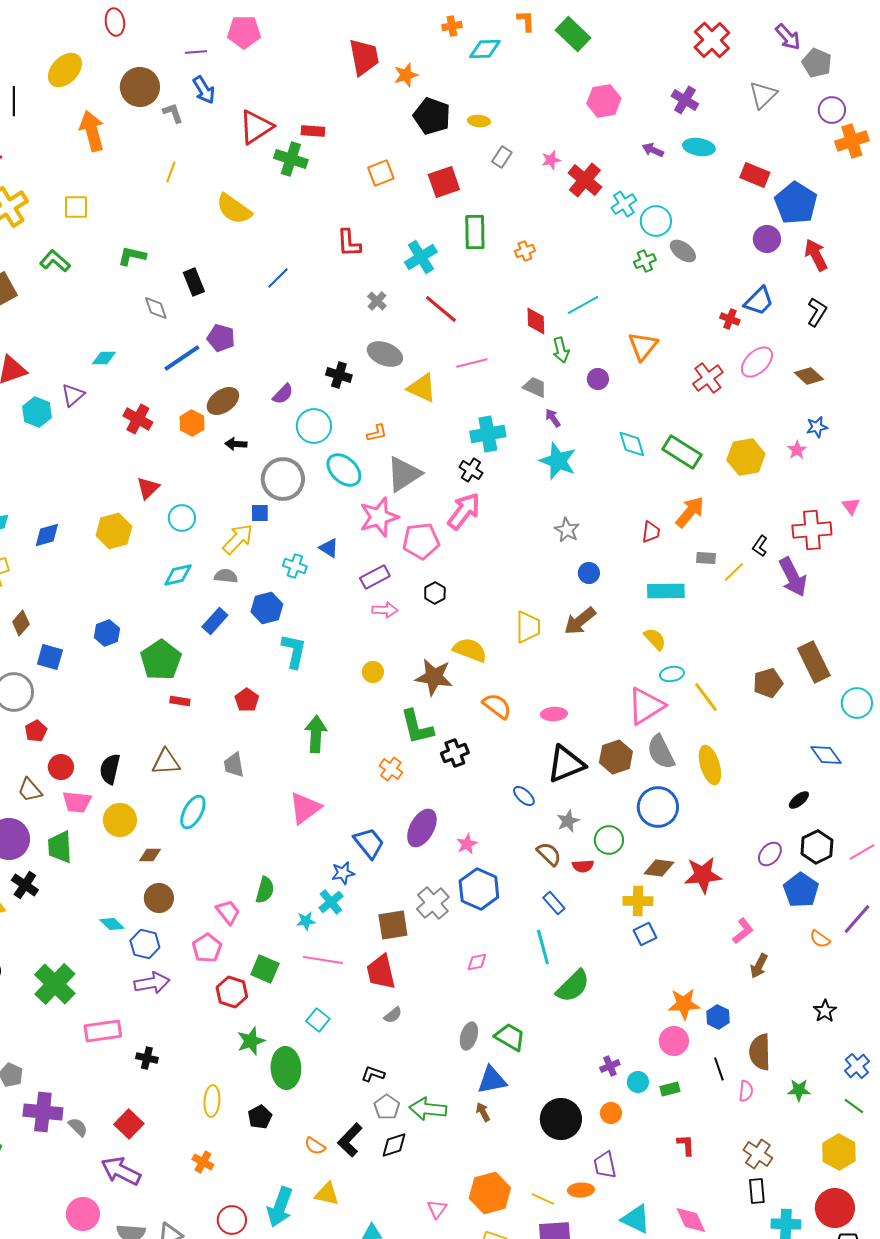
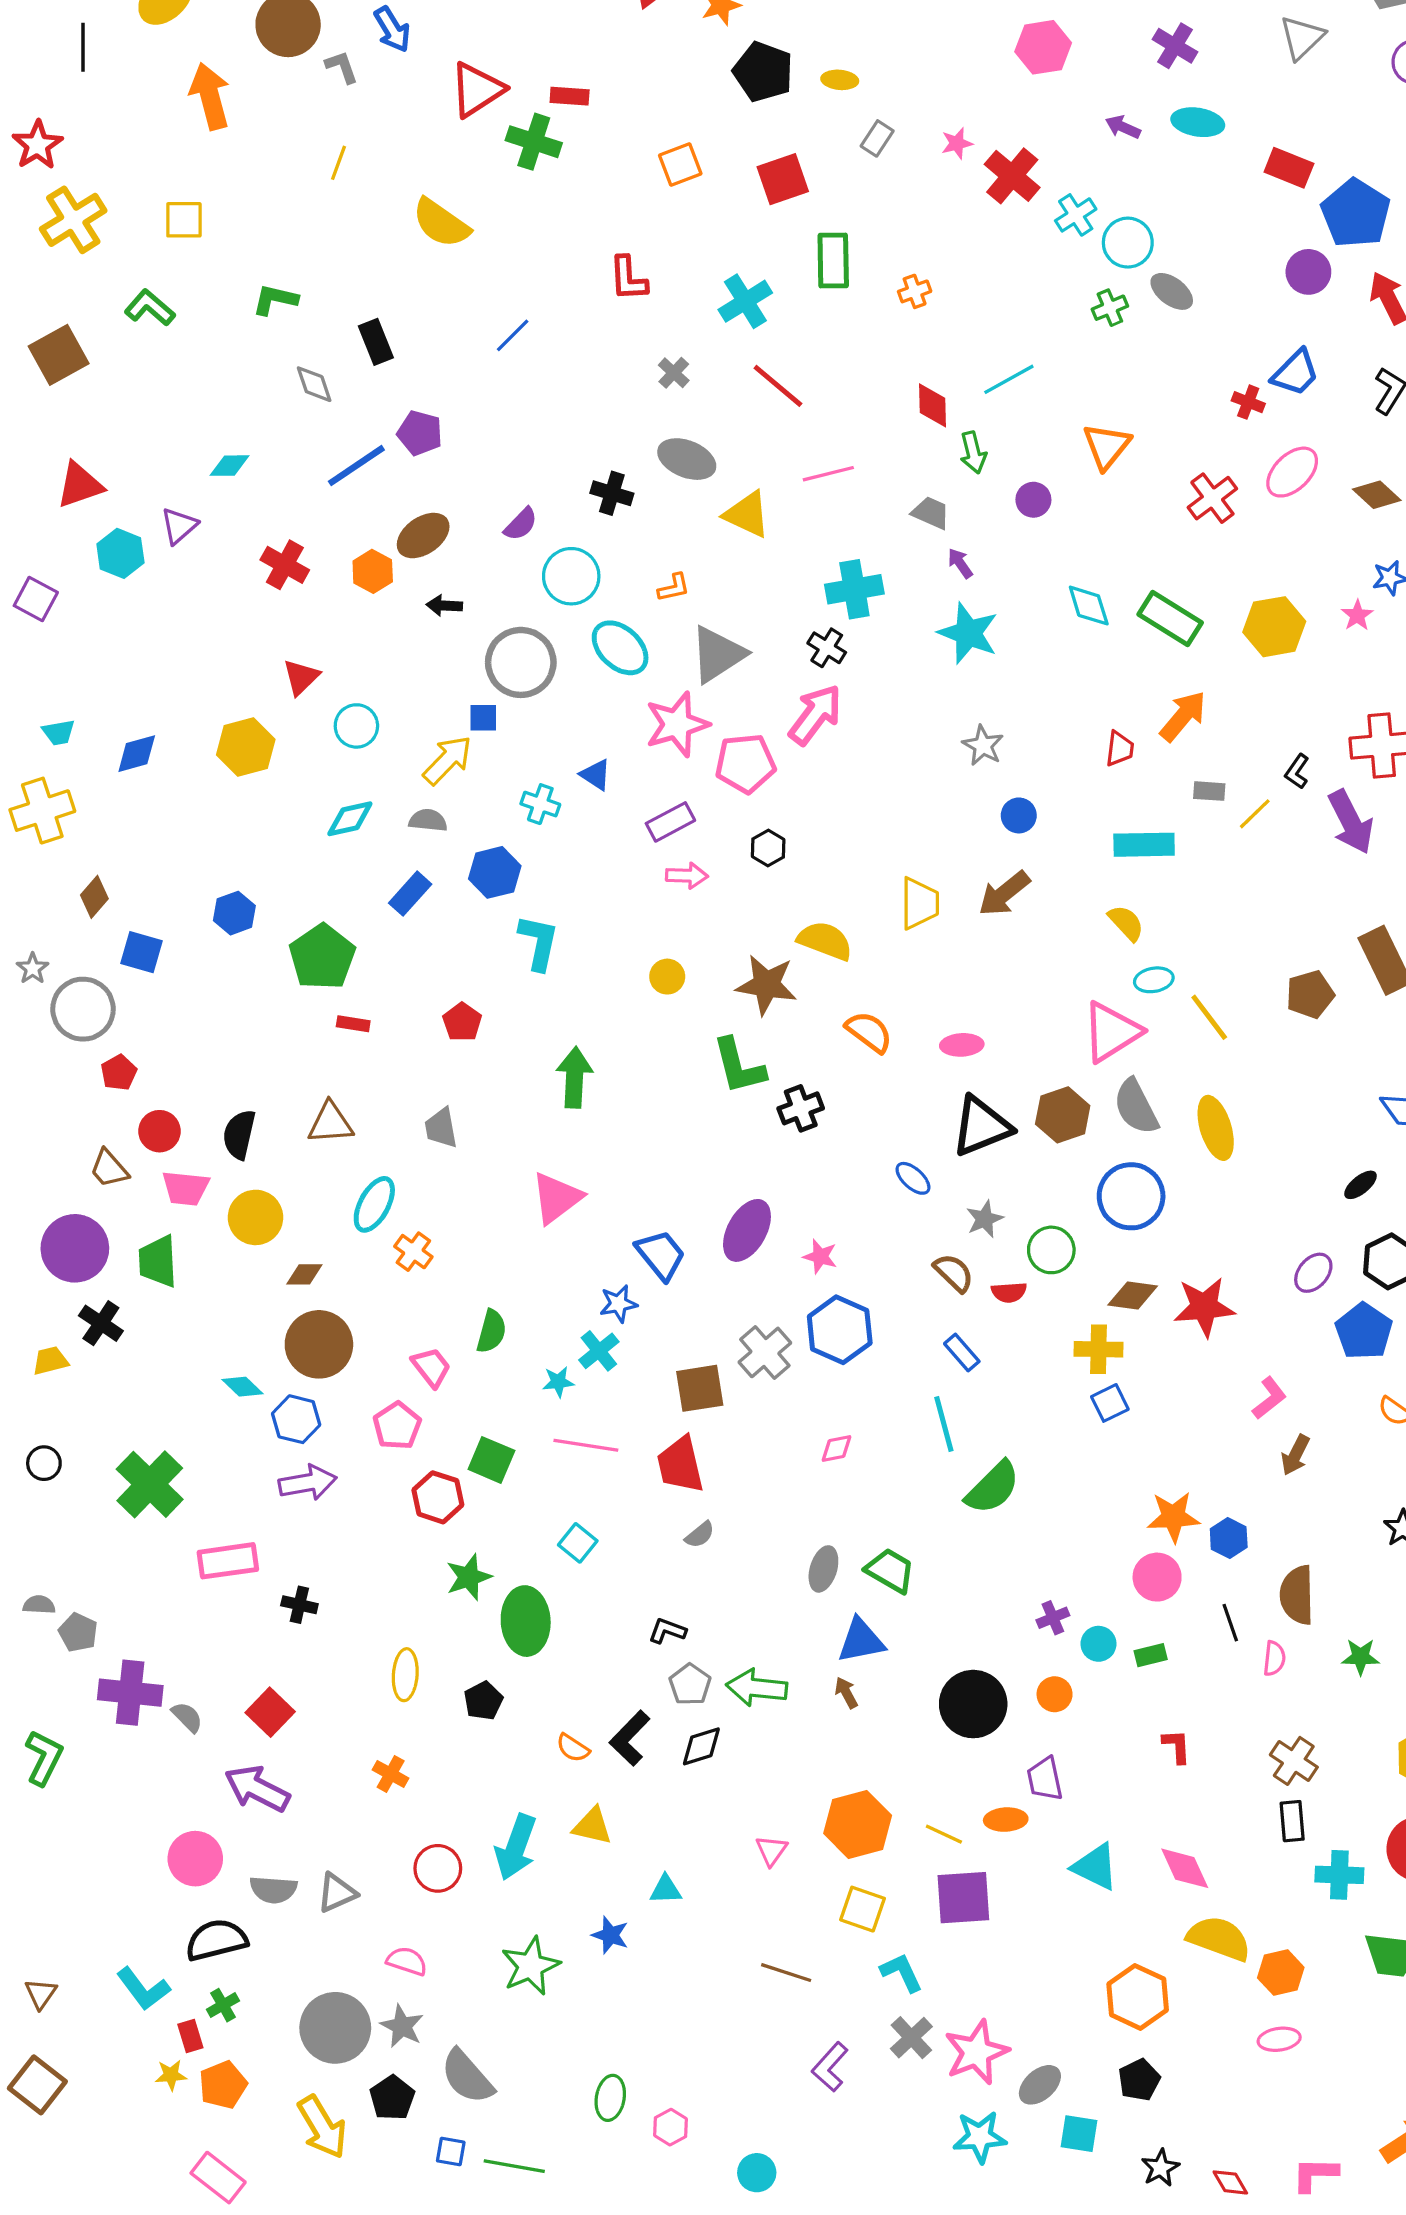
orange cross: (391, 769) -> (413, 1252), moved
pink star: (467, 844) -> (820, 1256), turned -30
brown circle: (159, 898) -> (319, 1344), size x1.4

